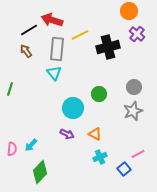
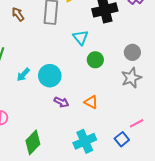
cyan triangle: (54, 73) -> (80, 38), moved
cyan circle: (73, 108) -> (50, 76), moved
cyan arrow: (31, 145) -> (23, 75), moved
cyan cross: (100, 157) -> (85, 141), moved, size x1.5

